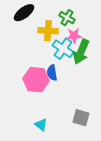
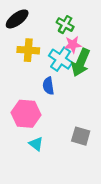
yellow cross: (48, 31) -> (28, 50), moved
pink hexagon: (36, 80) -> (26, 114), moved

